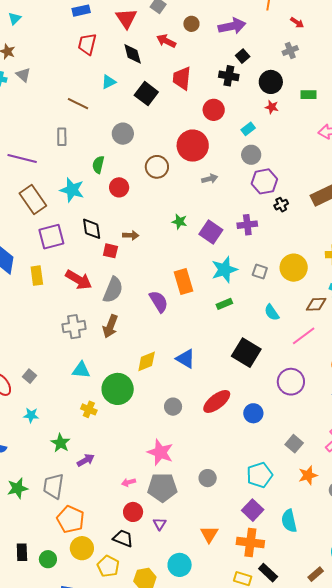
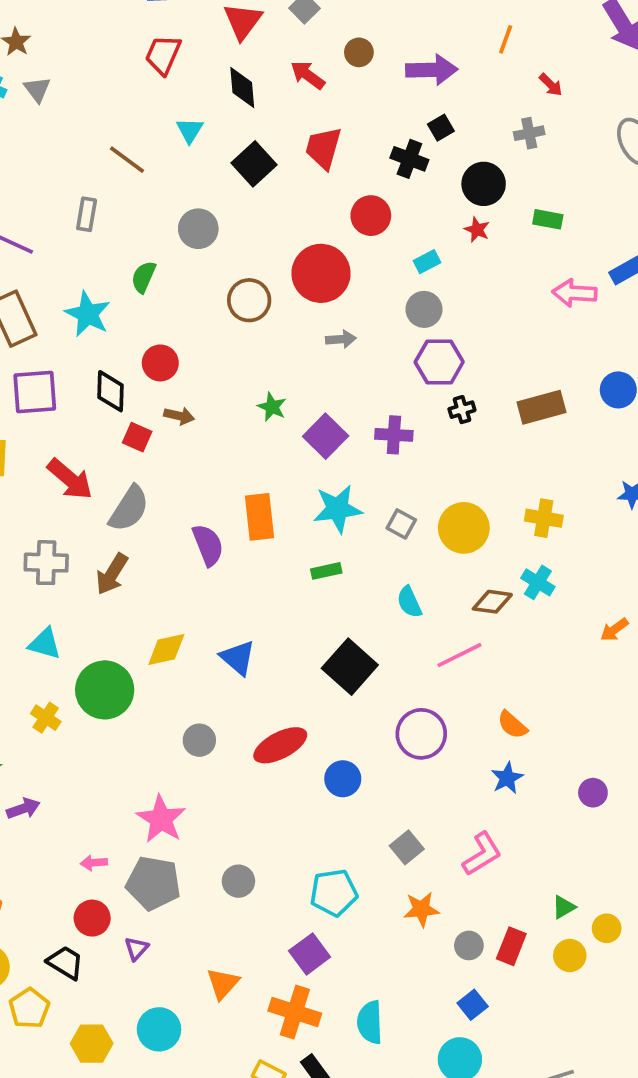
cyan triangle: (109, 82) -> (190, 130), turned -42
red circle: (119, 187) -> (160, 363), moved
cyan semicircle: (289, 521) -> (370, 1022), moved

